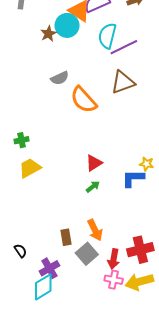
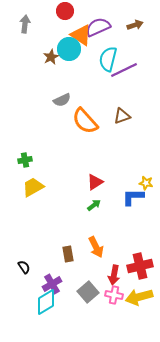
brown triangle: (123, 82) -> (122, 116), moved, size x0.7
gray square: (87, 254) -> (88, 292), moved

